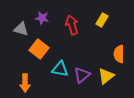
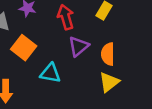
orange semicircle: (119, 54) -> (108, 54), moved
purple triangle: (82, 75) -> (78, 46), moved

